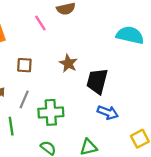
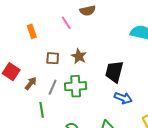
brown star: (68, 63) -> (79, 56), moved
green cross: (51, 112) -> (76, 86), moved

